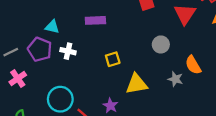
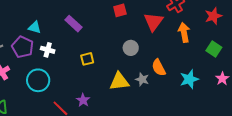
purple rectangle: (95, 20) -> (74, 24), turned 42
yellow triangle: (136, 84) -> (119, 81), moved
cyan circle: (60, 99) -> (38, 80), moved

